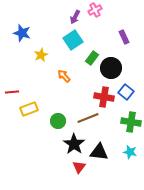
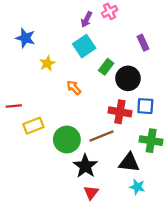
blue square: (126, 92) -> (145, 106), turned -35
green circle: (58, 121) -> (67, 139), size x1.5
black triangle: (99, 152) -> (129, 163), moved
cyan star: (130, 152) -> (137, 187), moved

